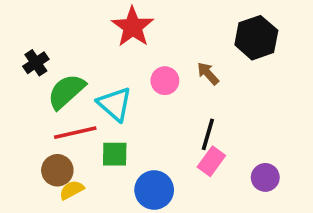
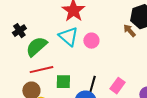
brown arrow: (208, 73) -> (129, 31), moved
cyan triangle: (115, 104) -> (68, 37), moved
black line: (208, 134) -> (92, 85), moved

